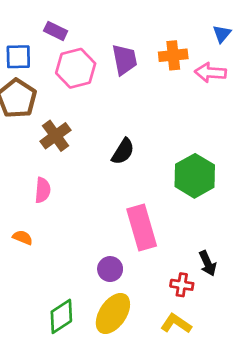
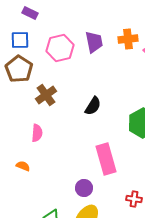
purple rectangle: (56, 31) -> (30, 13), moved

